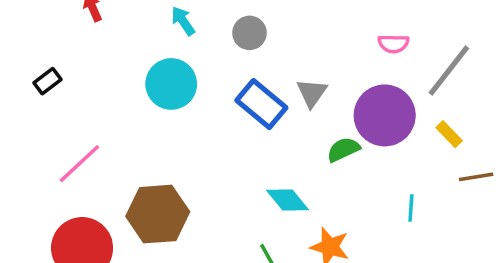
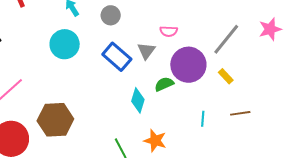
pink semicircle: (393, 44) -> (169, 31), moved
brown line: (476, 177) -> (240, 113), moved
cyan diamond: (287, 200) -> (138, 100), moved, turned 55

